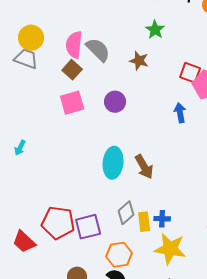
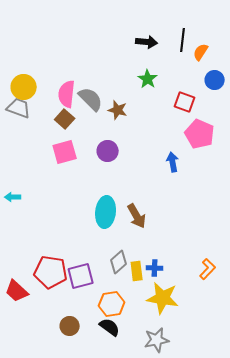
brown star: (139, 61) -> (118, 110), moved
red square: (190, 73) -> (185, 102), moved
cyan arrow: (20, 148) -> (13, 197), turned 63

